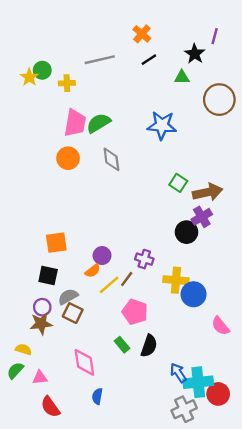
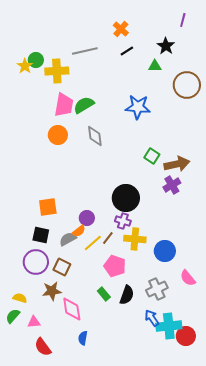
purple line: (215, 36) -> (183, 20), moved
yellow cross: (67, 83) -> (57, 71), size x1.6
black circle: (186, 232) -> (126, 198), moved, size x1.4
yellow cross: (176, 280) -> (135, 239), moved
gray semicircle: (68, 297) -> (68, 239), moved
purple circle: (42, 307) -> (36, 262), size x1.6
brown star: (41, 324) -> (52, 291), moved
gray cross: (184, 409) -> (157, 289), moved

